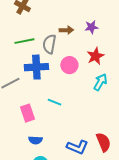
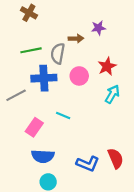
purple star: (91, 27) -> (98, 28), moved
pink rectangle: (27, 113) -> (34, 127), turned 54
blue semicircle: (35, 140) -> (43, 156), size x1.5

